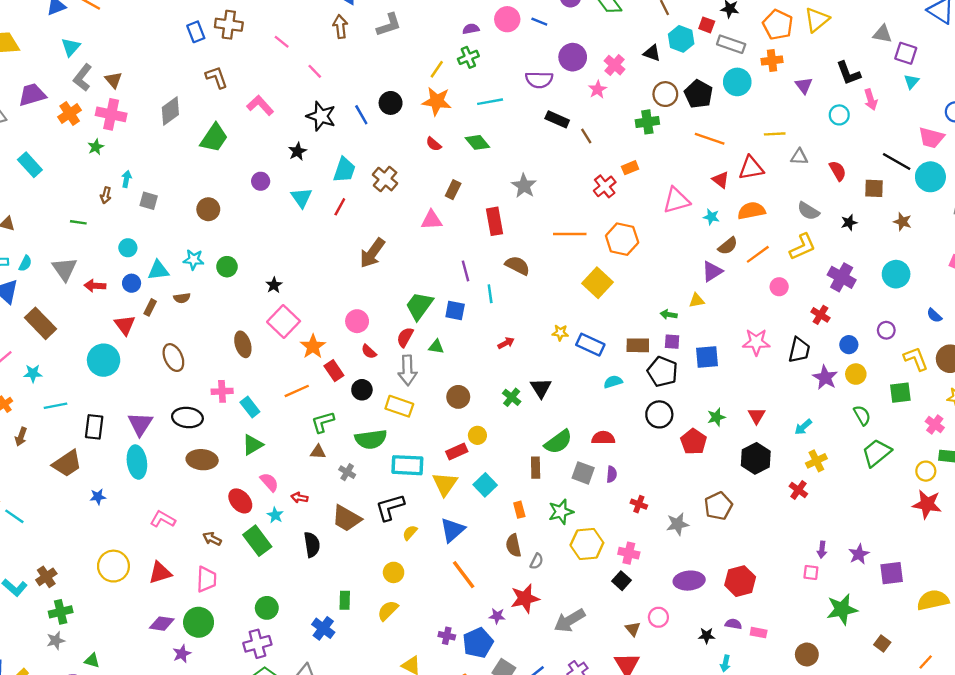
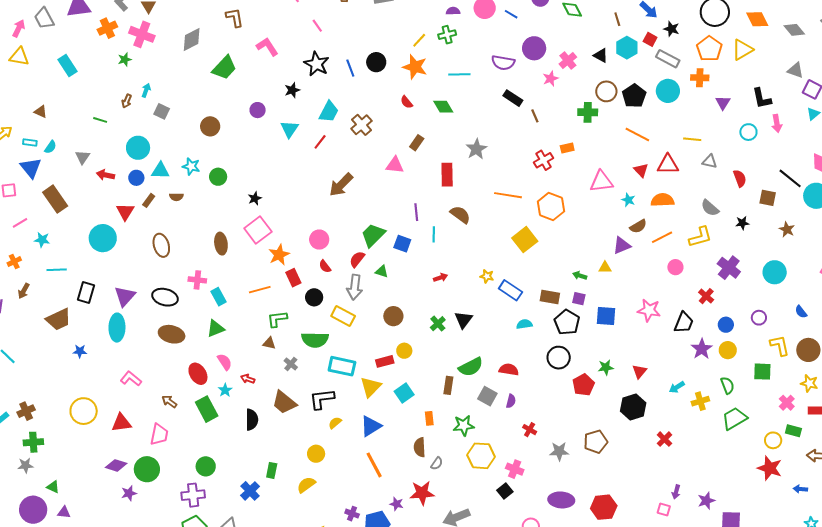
cyan circle: (128, 248) -> (138, 148), size x1.5
gray triangle: (65, 269) -> (82, 157), size x0.7
yellow cross: (816, 461) -> (700, 401), moved

